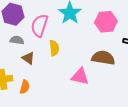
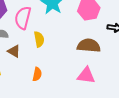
pink triangle: (80, 76) -> (86, 75), moved
orange semicircle: (25, 87) -> (37, 74), moved

